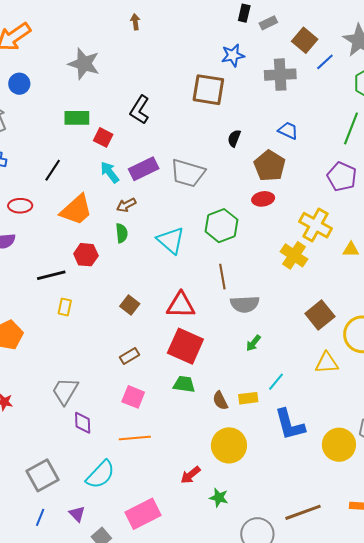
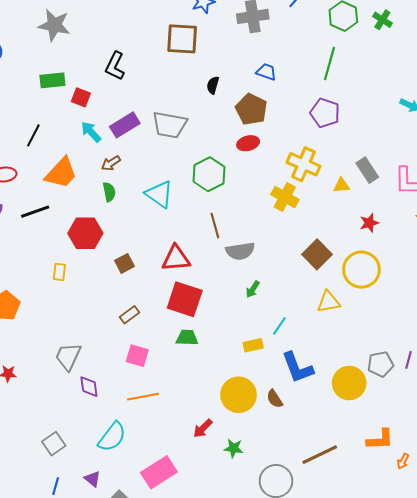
red hexagon: (86, 255) -> (85, 233), moved, size x1.4
black line: (51, 275) -> (35, 212), moved
brown square: (130, 305) -> (125, 263), turned 30
brown semicircle: (220, 401) -> (275, 399), moved
gray square: (42, 475) -> (54, 444), size x0.7

